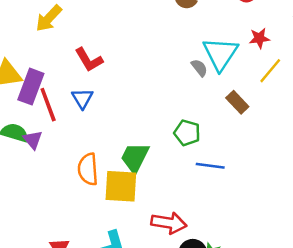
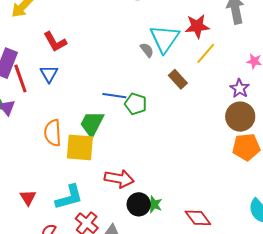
red star: (259, 38) -> (197, 26), size x1.4
blue line: (210, 166) -> (114, 96), moved

